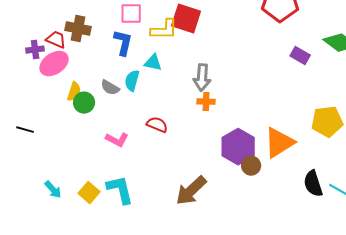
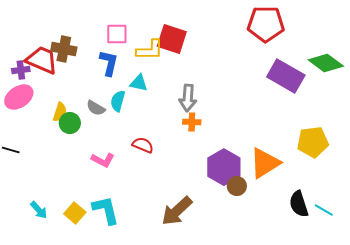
red trapezoid: (56, 40) -> (42, 60), size x1.6
purple rectangle: (300, 56) -> (286, 76), size x1.8
pink ellipse: (54, 64) -> (19, 97), moved

